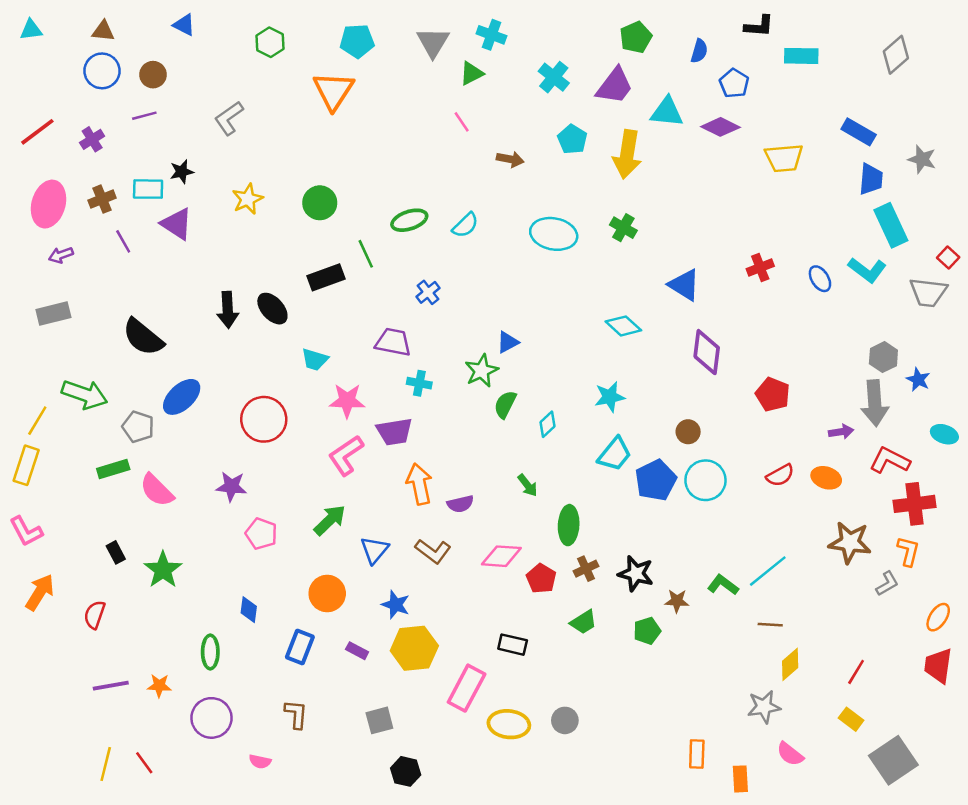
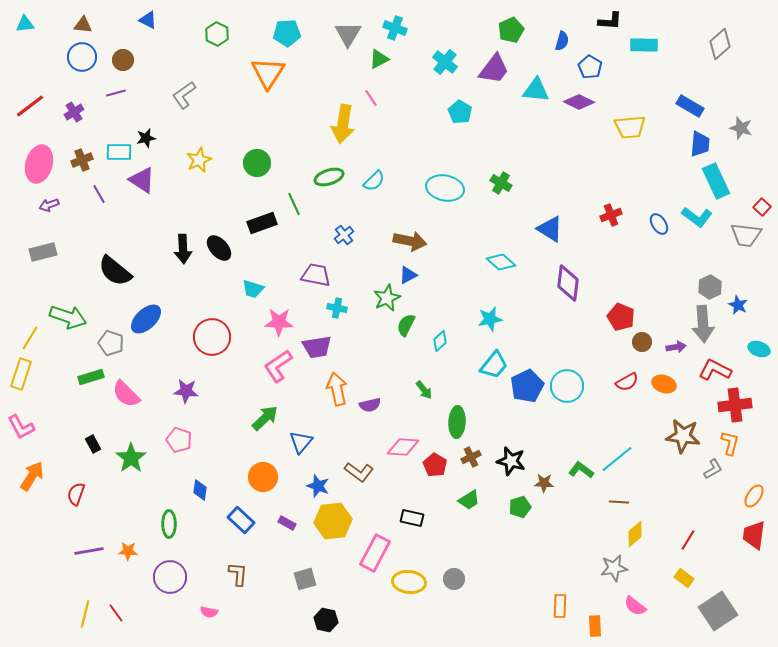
yellow arrow: (627, 154) -> (343, 124), moved
brown arrow: (510, 159) -> (410, 241), moved, size x1.5
brown circle: (688, 432) -> (642, 342), moved
pink pentagon: (261, 534) -> (179, 440), moved
brown L-shape: (433, 551) -> (359, 472), moved
blue rectangle: (300, 647) -> (241, 520), turned -68

